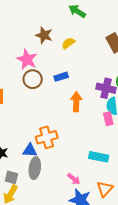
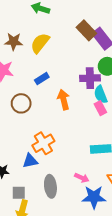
yellow semicircle: (68, 43) -> (40, 43), size x1.5
brown circle: (33, 79) -> (21, 103), moved
gray ellipse: (35, 168) -> (50, 186), moved

